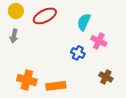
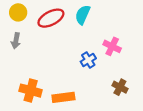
cyan semicircle: (84, 22) -> (83, 15), moved
blue cross: (78, 53) -> (88, 60), turned 32

